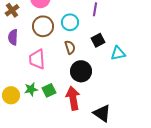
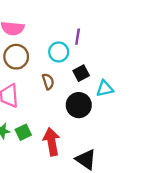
cyan circle: (70, 22) -> (59, 52), moved
black circle: (81, 71) -> (79, 105), moved

